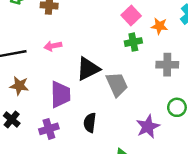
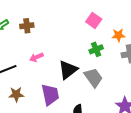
orange star: (159, 26) -> (118, 35), moved
green cross: (133, 42) -> (96, 49), moved

